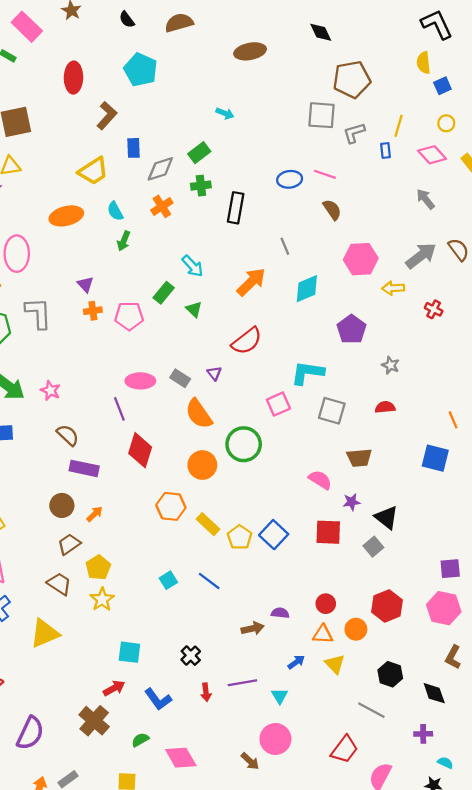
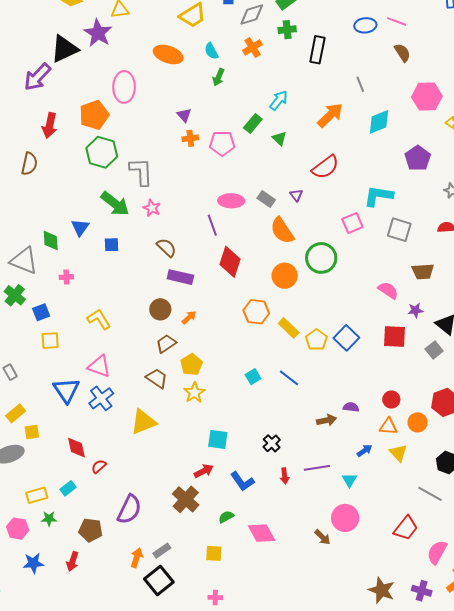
orange ellipse: (66, 216) -> (168, 55), turned 32
cyan arrow: (193, 266) -> (279, 100), turned -100
gray L-shape: (38, 313) -> (141, 172), moved

